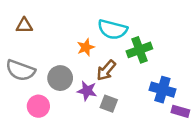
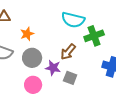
orange star: (86, 47) -> (27, 34), moved
pink circle: (38, 106) -> (33, 85), moved

